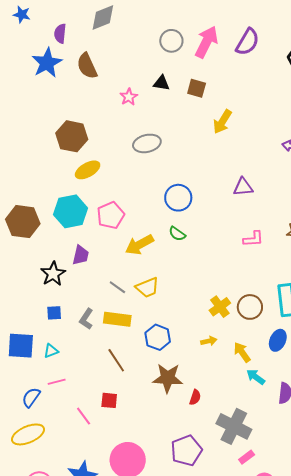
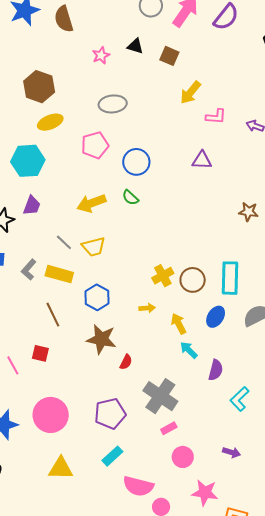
pink pentagon: (111, 215) -> (95, 145), moved
pink L-shape: (253, 239) -> (216, 117), moved

